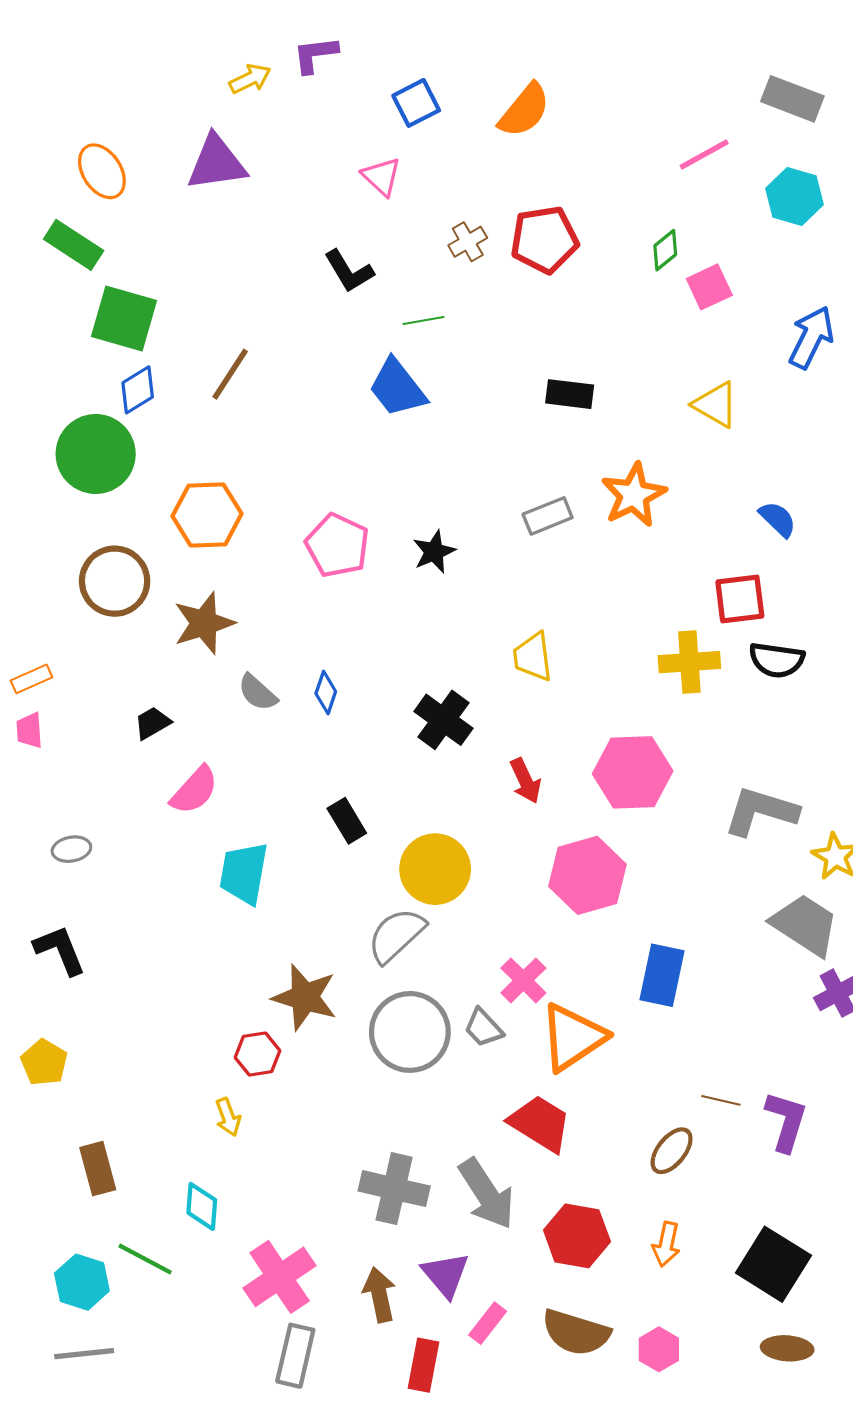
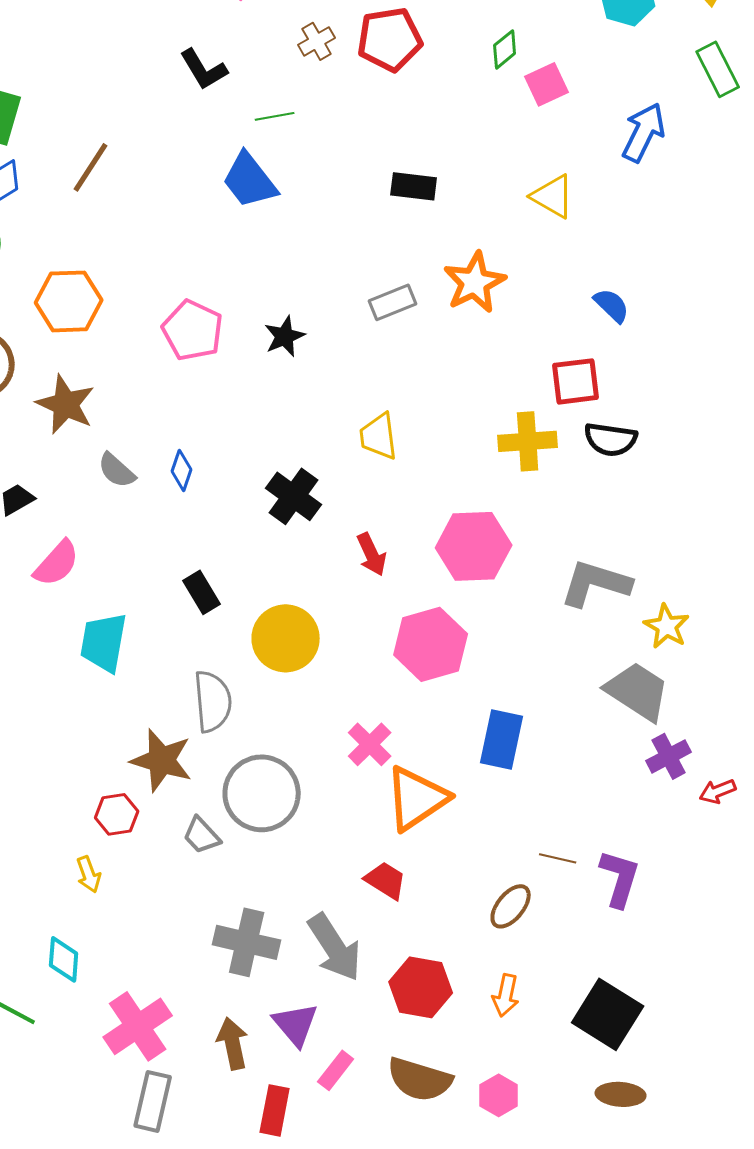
brown star: (204, 623) -> (66, 404), turned -30
gray semicircle: (396, 935) -> (213, 701), moved, turned 128
gray trapezoid: (483, 1028) -> (202, 835), moved
red trapezoid: (540, 1123) -> (386, 880), size x0.7

